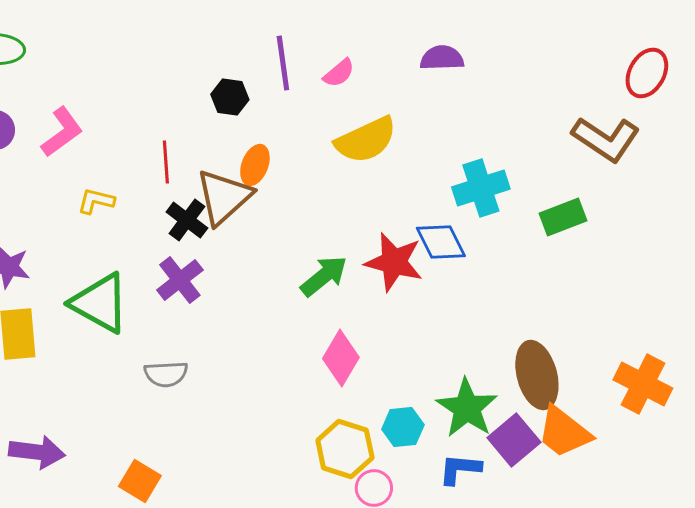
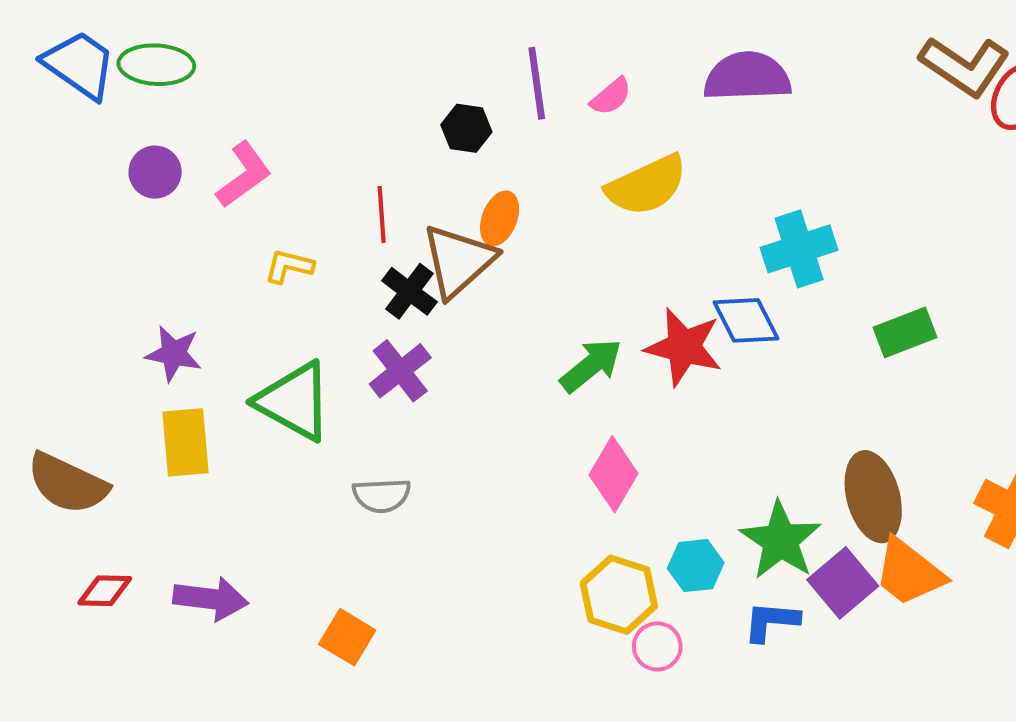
purple semicircle: (442, 58) -> (747, 77), size x1.5
brown L-shape: (606, 139) -> (965, 66), moved
green rectangle: (563, 217) -> (905, 332), moved

